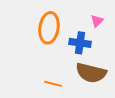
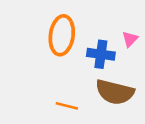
pink triangle: (97, 21) -> (130, 39), moved

